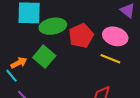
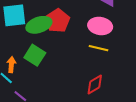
red pentagon: (81, 36) -> (58, 21), moved
orange arrow: (19, 63) -> (11, 65), turned -49

